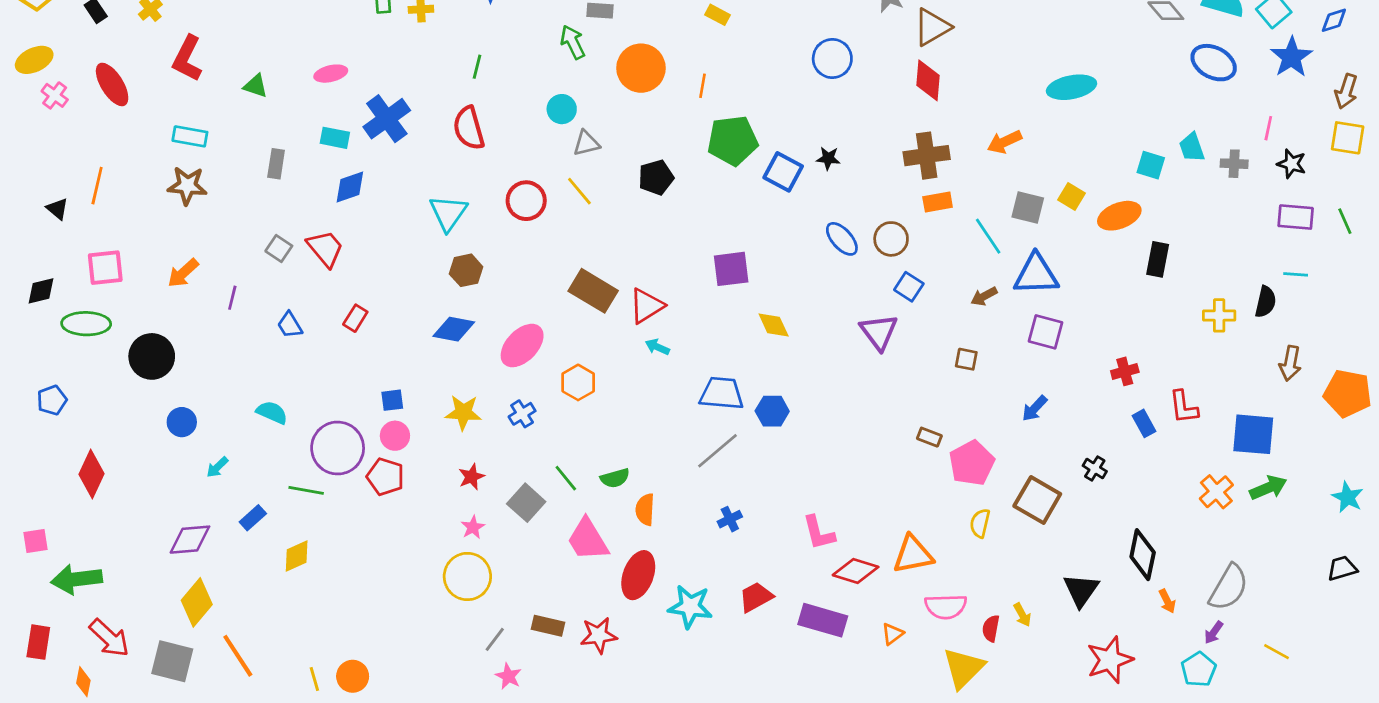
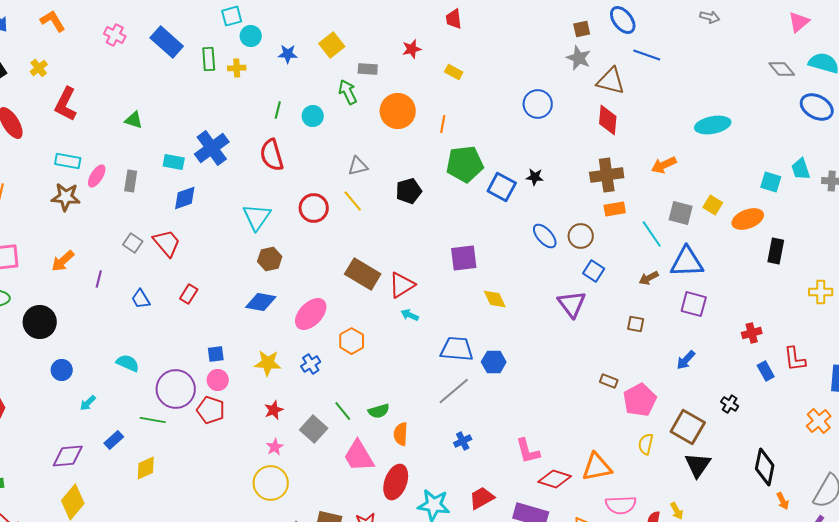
brown triangle: (932, 27) -> (611, 81), turned 44
pink ellipse: (331, 74) -> (97, 176), moved, turned -45
green triangle: (256, 86) -> (134, 120), moved
cyan circle: (562, 109) -> (313, 116), moved
black triangle: (1081, 590) -> (698, 465), moved

